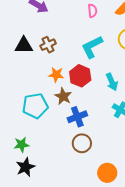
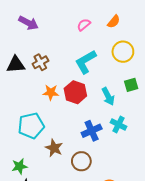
pink semicircle: (92, 11) -> (84, 25), turned -120
brown star: (63, 96) -> (54, 148), moved
blue cross: (77, 117) -> (92, 131), moved

